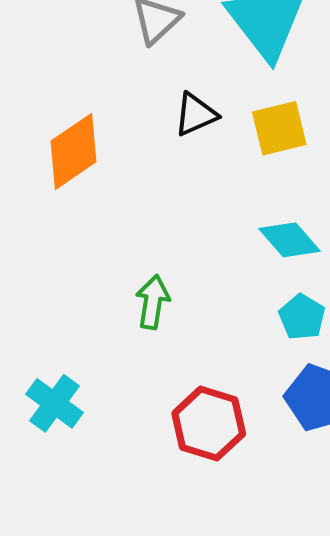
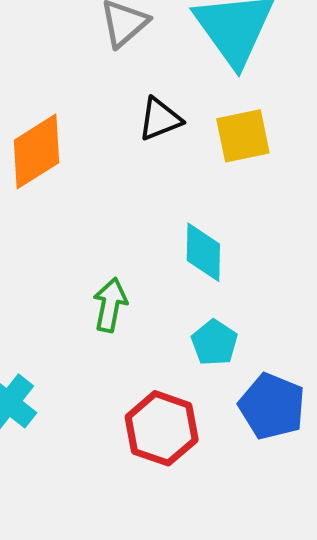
cyan diamond: (289, 240) -> (203, 252), moved, turned 40
cyan pentagon: (302, 317) -> (214, 343), moved

